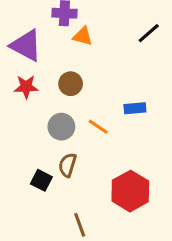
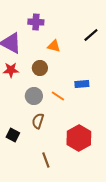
orange triangle: (83, 36) -> (54, 46), moved
black square: (41, 180) -> (13, 135), moved

